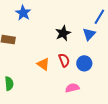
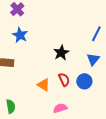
blue triangle: (89, 34) -> (93, 59), moved
pink semicircle: (72, 88) -> (60, 108), moved

